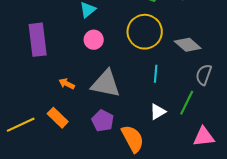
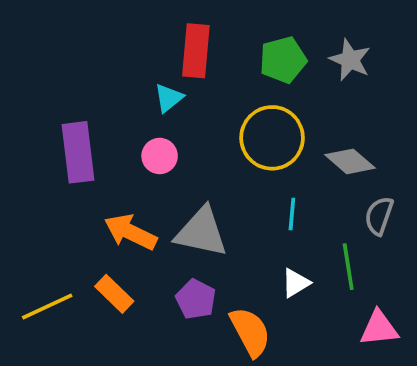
pink circle: (94, 40) -> (160, 156), moved
orange arrow: (67, 84) -> (131, 232), size x1.8
green line: (187, 103) -> (348, 267), turned -35

